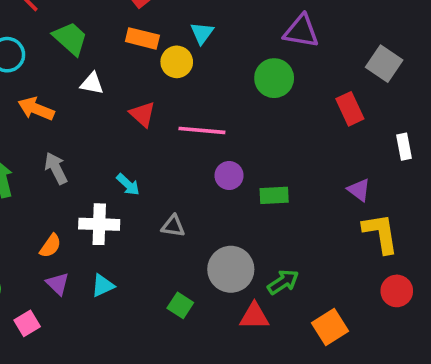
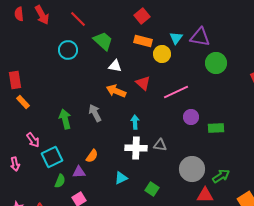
purple triangle: (301, 31) -> (200, 37), moved
orange arrow: (36, 109) -> (116, 91), moved
pink line: (202, 130) -> (176, 92), turned -30
cyan arrow: (128, 185) -> (135, 122), turned -136
white cross: (99, 224) -> (136, 148), moved
purple triangle: (58, 284) -> (79, 172), moved, turned -48
green square: (180, 305) -> (152, 189), moved

